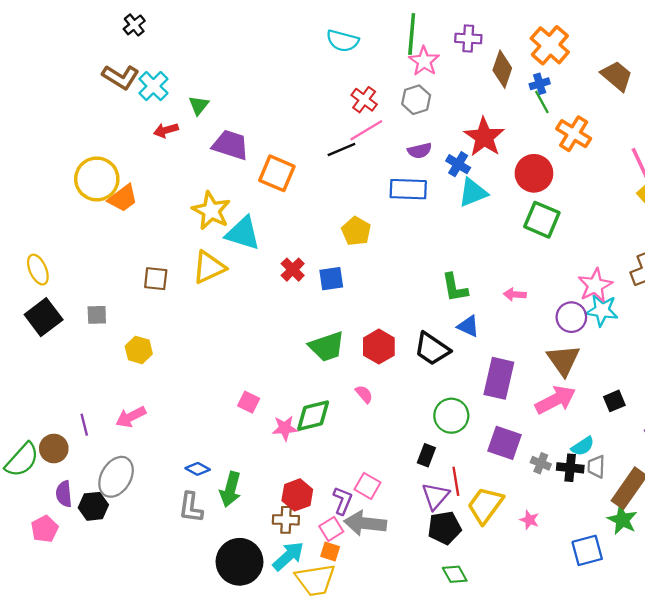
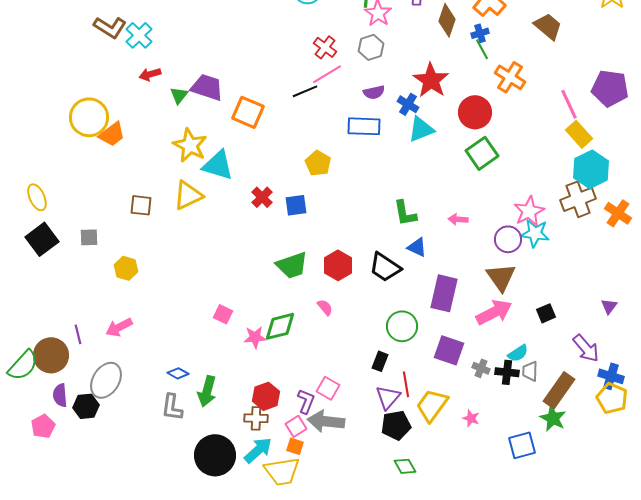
green triangle: (199, 105) -> (179, 95), moved
green square: (542, 220) -> (482, 153), turned 32
brown circle: (54, 449) -> (51, 355), size x1.4

